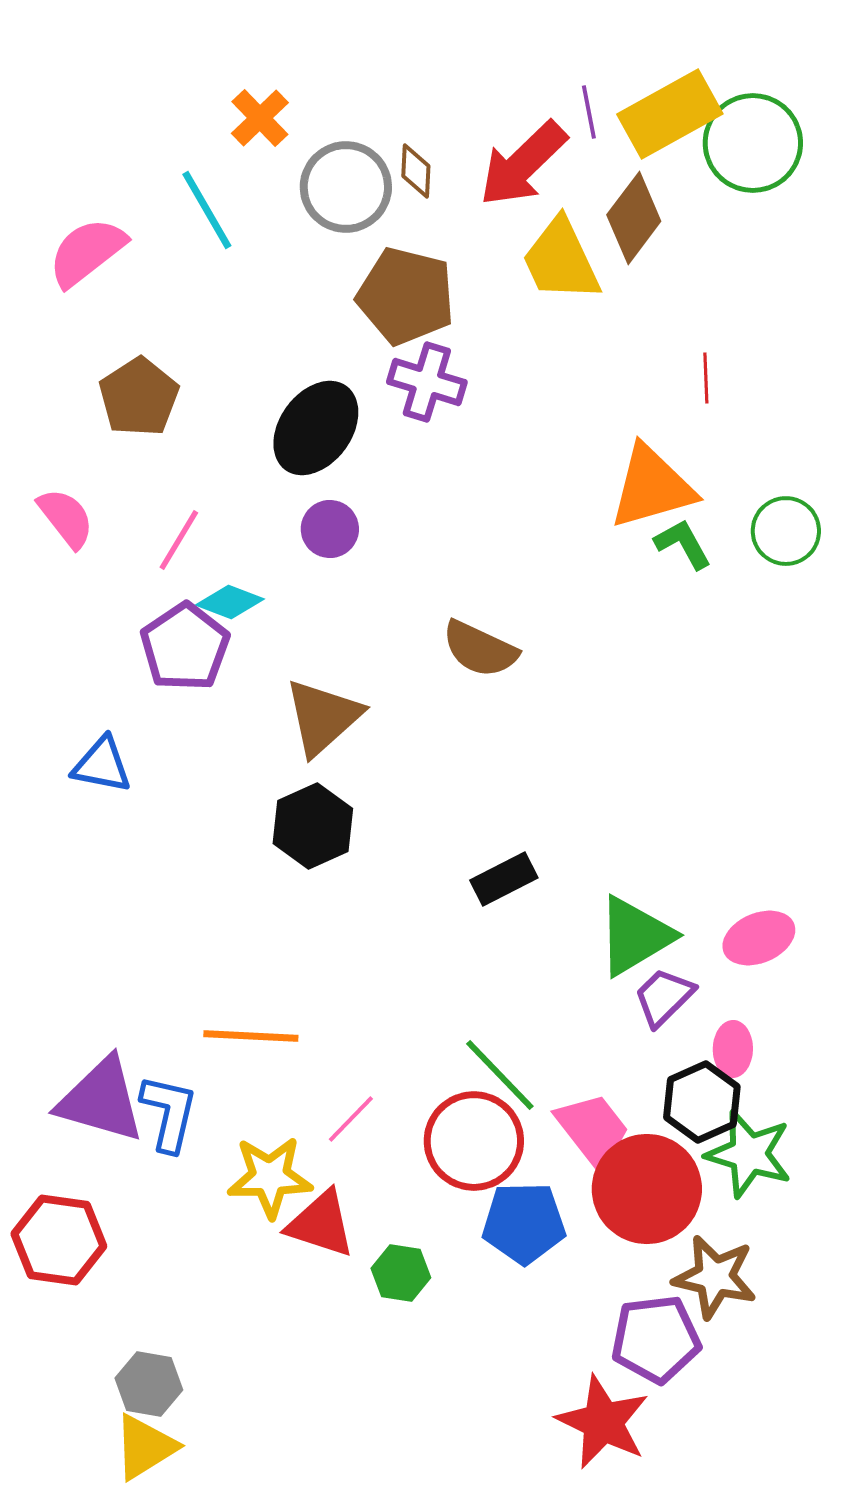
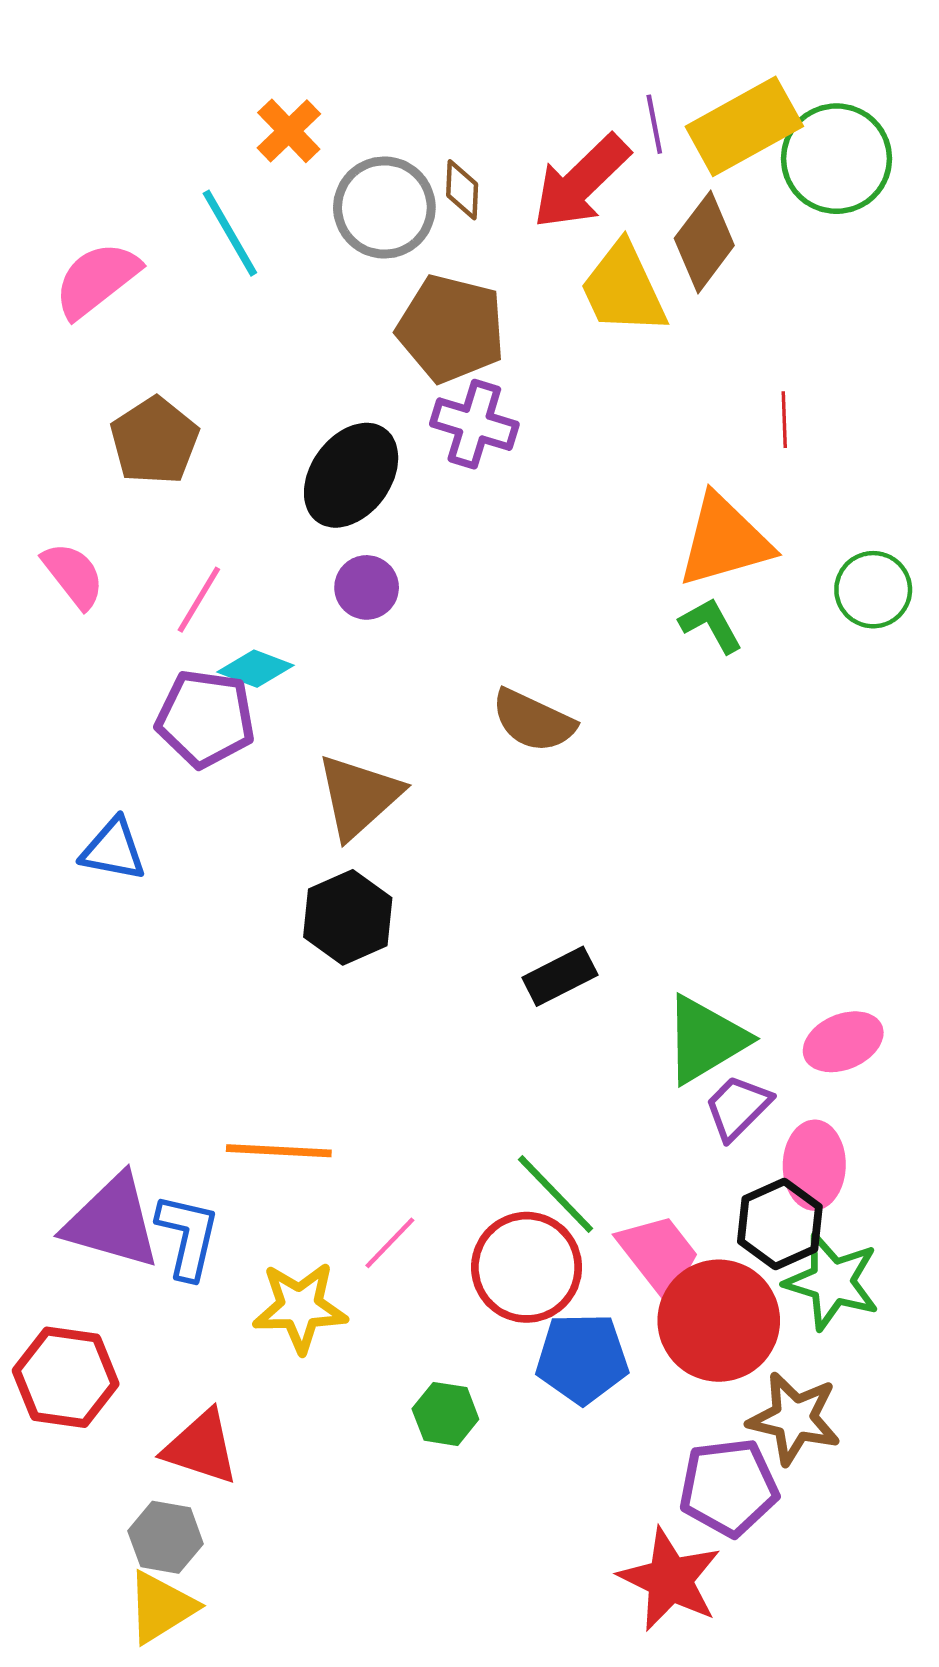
green L-shape: (683, 544) -> (711, 625), moved
purple pentagon: (185, 647) -> (206, 719), turned -30
pink ellipse: (733, 1049) -> (814, 1165), size x1.4
red triangle: (321, 1224) -> (201, 1447), moved

